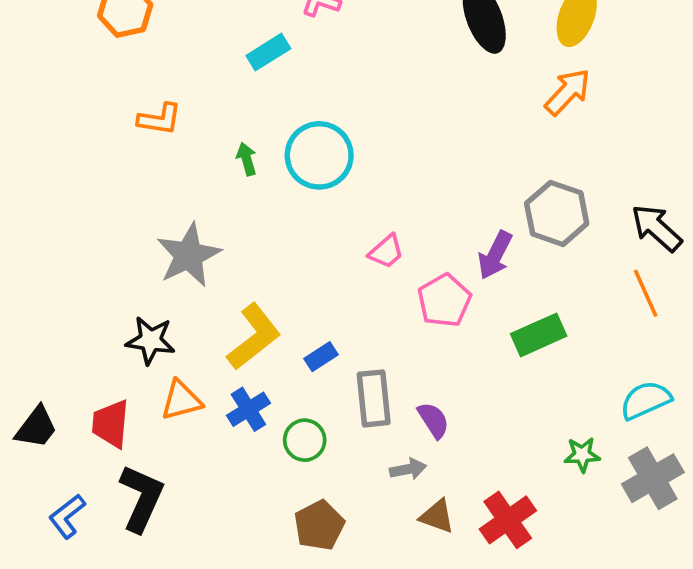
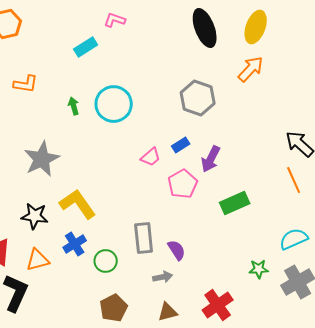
gray hexagon: (557, 213) -> (198, 98), moved
yellow L-shape: (254, 337) -> (78, 204), turned -87
black star: (151, 340) -> (35, 216), moved
blue rectangle: (321, 357) -> (181, 145), moved
orange triangle: (181, 400) -> (38, 260), moved
brown triangle: (437, 516) -> (168, 312), moved, turned -35

